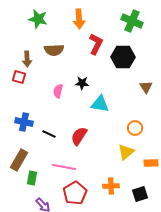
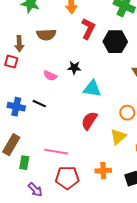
pink semicircle: (58, 91) -> (50, 76), turned -80
black line: (49, 134) -> (39, 104), moved
red semicircle: (79, 136) -> (89, 121), moved
red pentagon: (75, 193) -> (67, 178), turned 30

